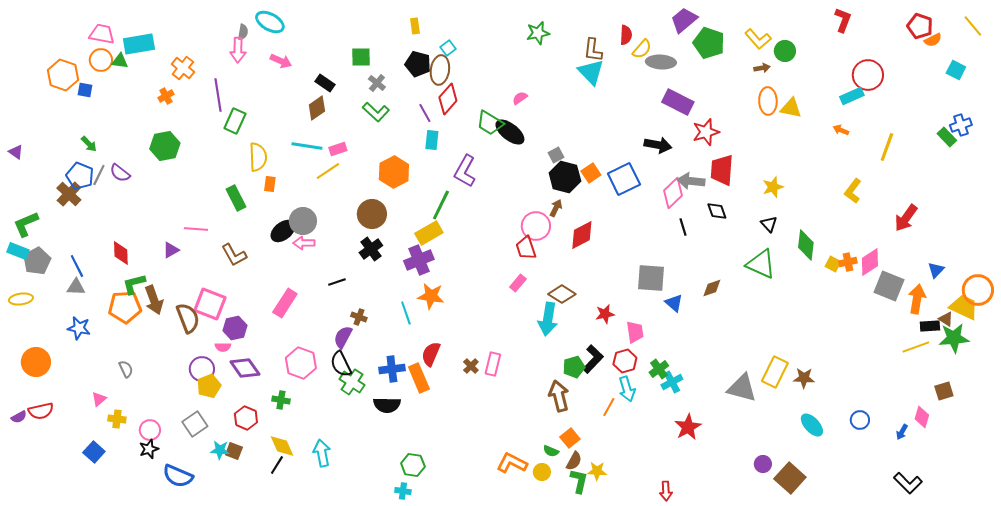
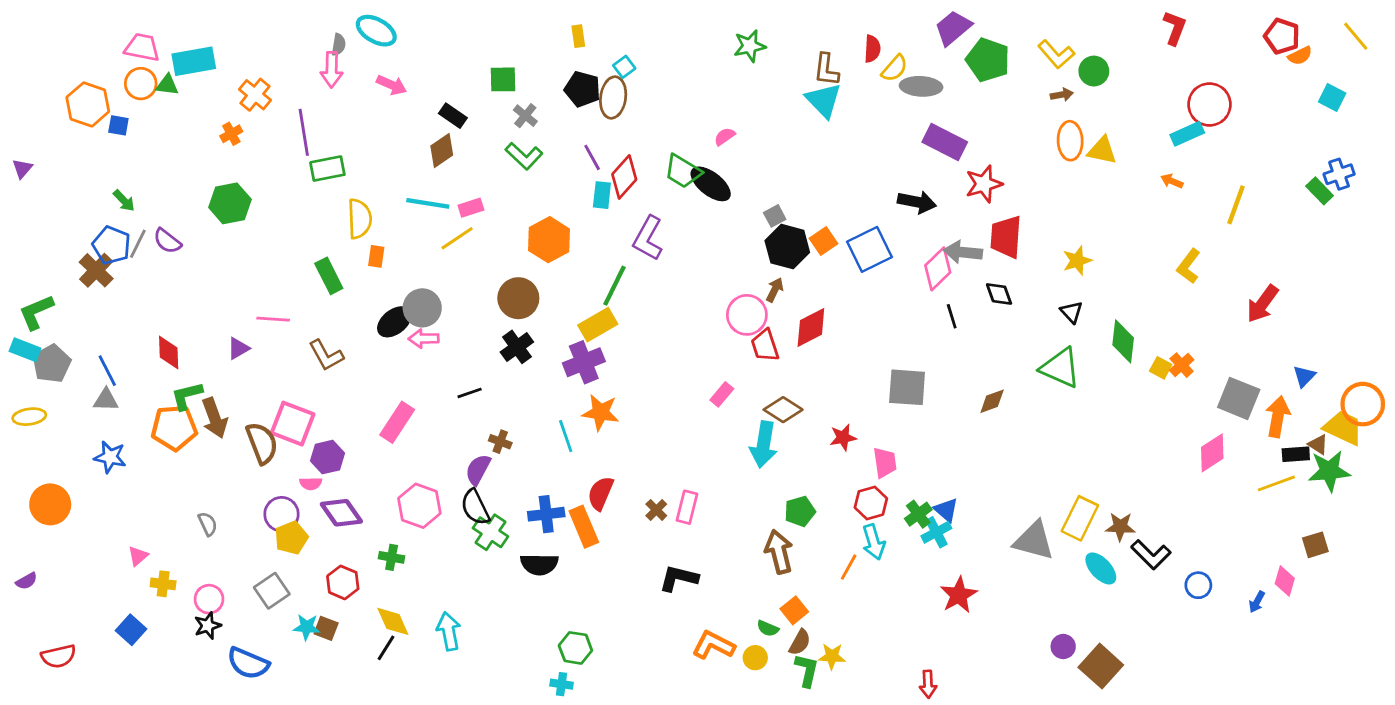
red diamond: (448, 99) -> (624, 177), moved
green rectangle: (235, 121) -> (327, 169), turned 55
purple triangle: (16, 152) -> (22, 169), moved, turned 35
red trapezoid: (526, 248) -> (765, 346), moved
orange cross: (848, 262) -> (1182, 365), turned -30
pink diamond: (870, 262) -> (1212, 453), moved
blue triangle: (674, 303) -> (946, 510), moved
black L-shape: (593, 359) -> (679, 578), moved, turned -120
gray semicircle: (126, 369) -> (208, 524), moved
red semicircle: (41, 411) -> (59, 656), moved
cyan ellipse: (812, 425) -> (1101, 568), moved
black L-shape: (908, 483) -> (1151, 555), moved

